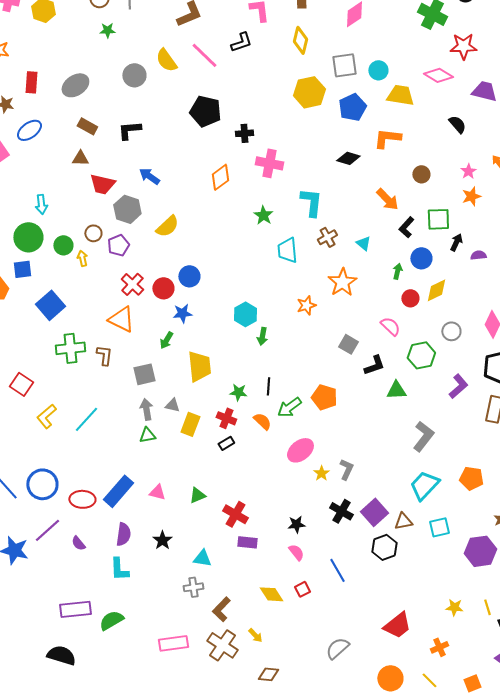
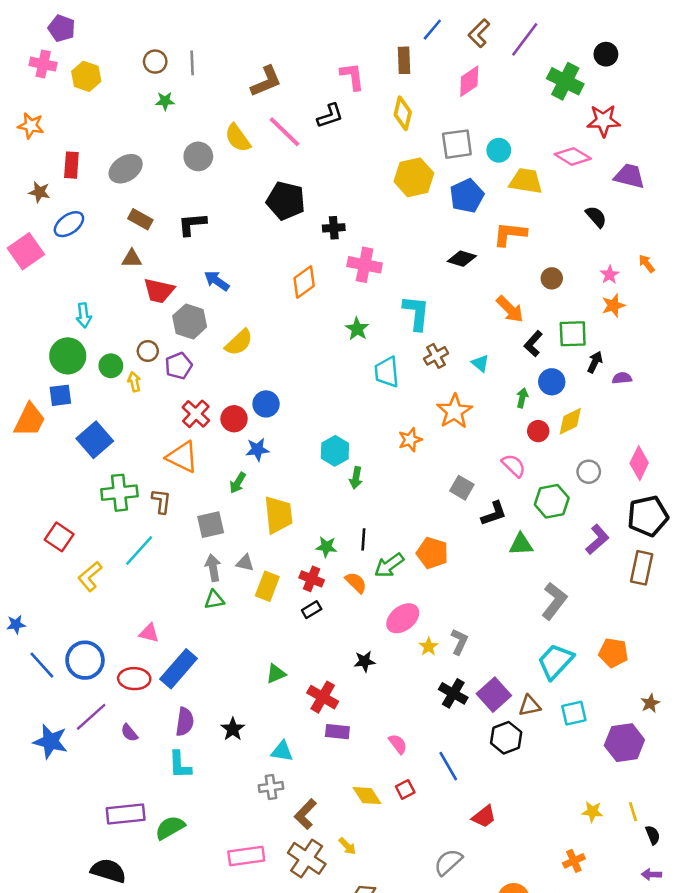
cyan line: (86, 419) -> (139, 551), moved
pink triangle: (157, 492) -> (149, 633), moved
black star: (296, 524) -> (365, 661), moved
red trapezoid: (397, 625) -> (484, 817), moved, size x0.7

